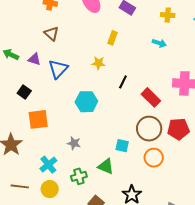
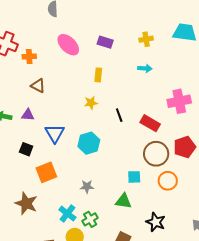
blue triangle: (58, 69) -> (55, 133), moved
black line: (123, 82) -> (119, 115), turned -32
green cross: (79, 176) -> (90, 219), moved

